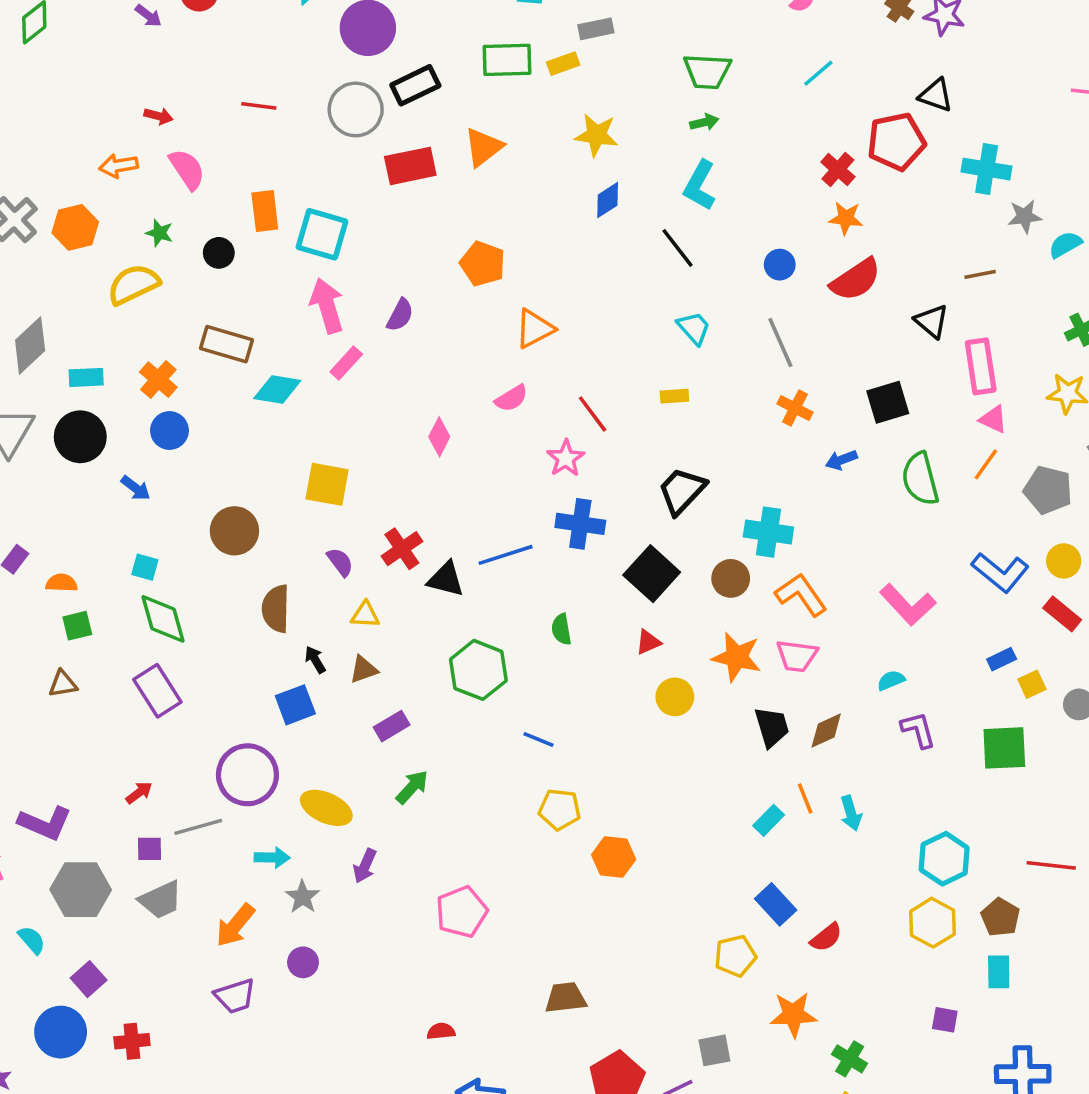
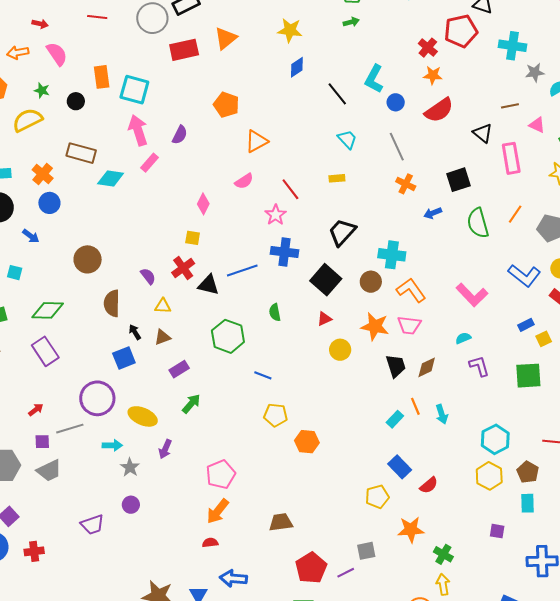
cyan L-shape: (700, 185) -> (374, 79), moved
pink triangle: (993, 419) -> (537, 125), moved
yellow square: (327, 484) -> (193, 238), moved, size x0.6
cyan square: (145, 567) -> (15, 273), moved
green diamond: (163, 619) -> (48, 310), turned -72
orange arrow: (235, 925) -> (218, 511), moved

